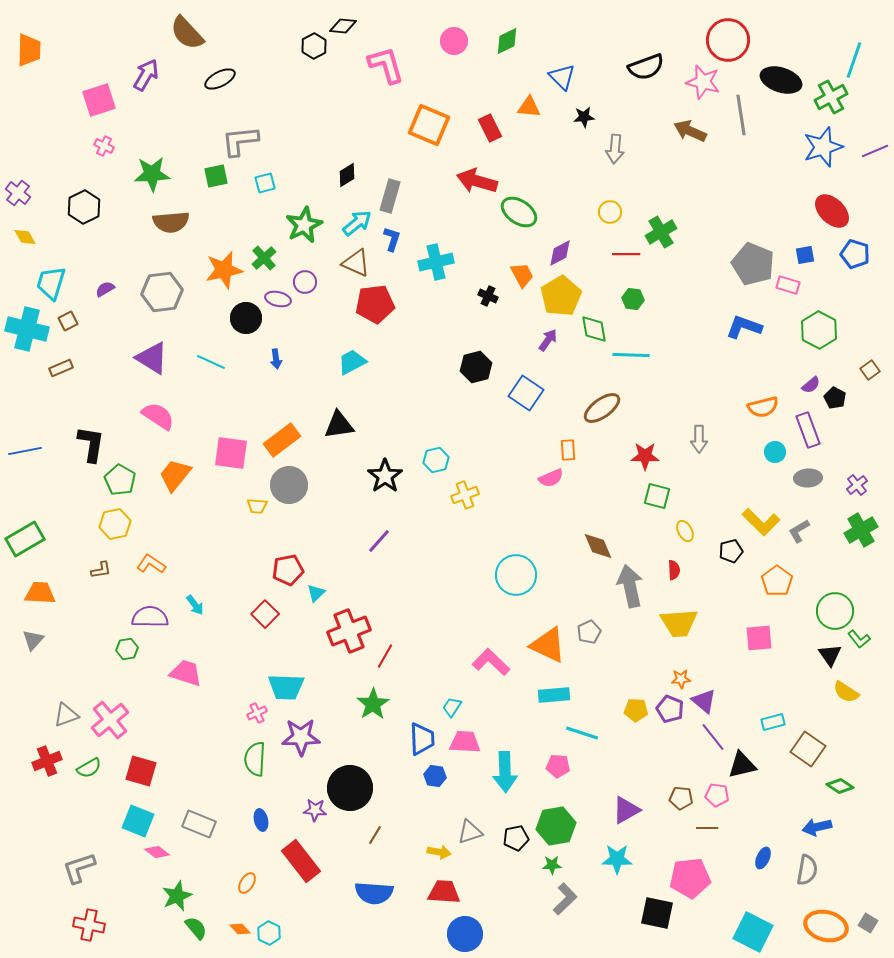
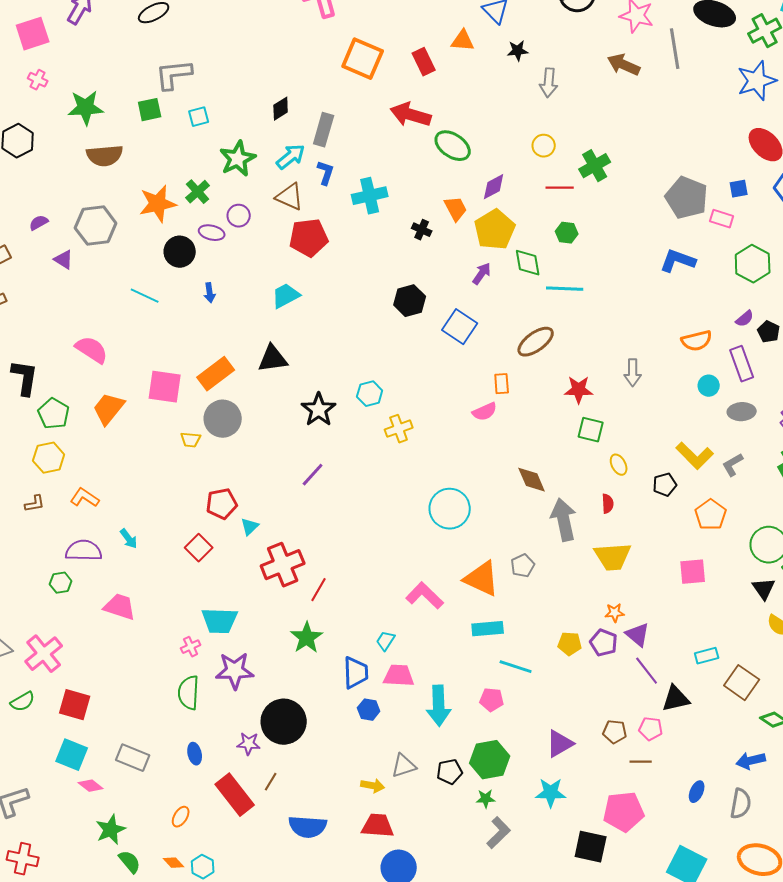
purple triangle: (152, 358) -> (64, 260), moved, size x0.6
brown line: (375, 835) -> (271, 782), moved

